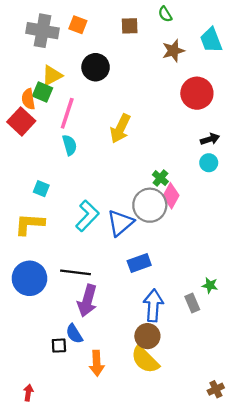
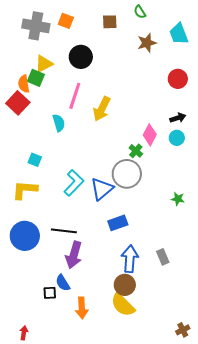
red circle: (197, 93) -> (178, 79), moved, size x0.7
pink line: (67, 113) -> (75, 96), moved
pink diamond: (171, 196) -> (150, 135), moved
green star: (210, 285) -> (178, 199), moved

